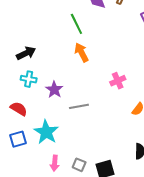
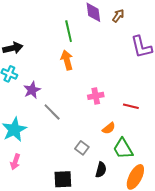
gray line: (79, 106) -> (52, 112), turned 42
gray square: (79, 165) -> (82, 148), moved

